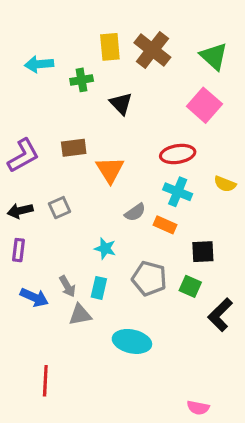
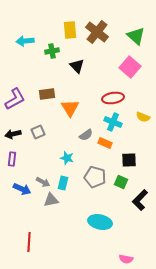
gray arrow: (67, 286) -> (43, 182), turned -32
cyan ellipse: (132, 341) -> (100, 222), moved

